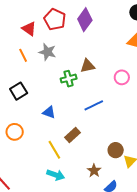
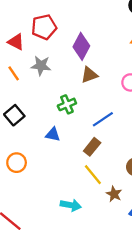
red pentagon: (55, 19) -> (44, 27), turned -30
purple diamond: (85, 20) -> (81, 46), moved
green cross: (69, 79) -> (67, 104), moved
brown rectangle: (73, 135) -> (92, 147), moved
yellow line: (54, 150) -> (93, 175), moved

